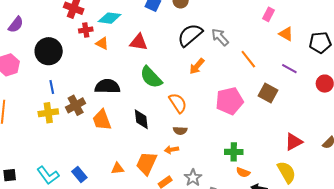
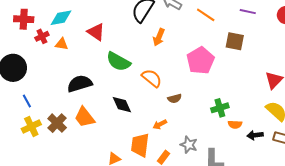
red triangle: (139, 42) -> (96, 32), turned 42
brown cross: (76, 105) -> (57, 123), moved
brown semicircle: (180, 131) -> (175, 98), moved

